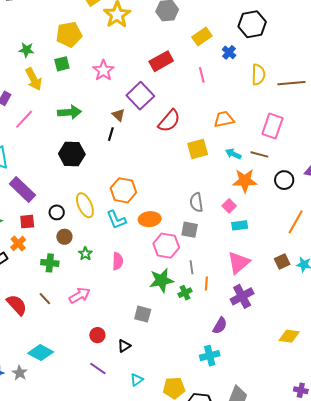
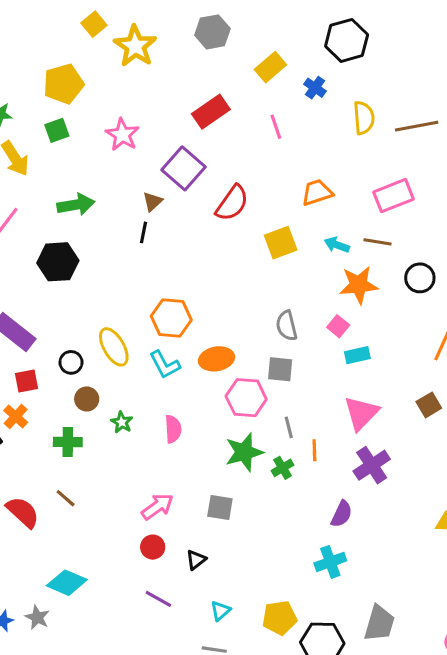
brown triangle: (118, 115) -> (152, 202), turned 40
pink rectangle: (272, 126) -> (393, 196), turned 55
black hexagon: (72, 154) -> (58, 262), moved
pink arrow: (80, 295) -> (157, 507), moved

